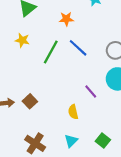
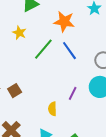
orange star: (66, 19) -> (64, 22), size x1.5
purple line: (91, 91) -> (73, 93), turned 56

